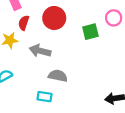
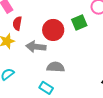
red circle: (54, 18) -> (53, 30), moved
cyan rectangle: (44, 97) -> (46, 88), turned 32

